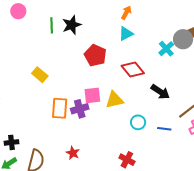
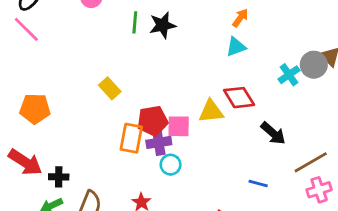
red pentagon: (95, 55) -> (153, 121), moved, turned 30
yellow triangle: (114, 100) -> (211, 111), moved
cyan circle: (138, 122) -> (171, 165), moved
blue line: (164, 129) -> (258, 183), moved

